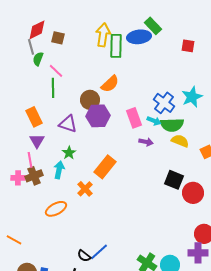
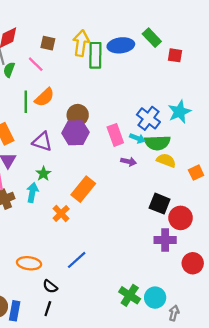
green rectangle: (153, 26) -> (152, 38), moved
brown square: (58, 38) -> (48, 43), moved
pink line: (56, 71) -> (36, 64), moved
orange semicircle: (110, 84) -> (44, 97), moved
brown circle: (90, 100) -> (78, 115), moved
orange ellipse: (56, 209) -> (29, 263), moved, turned 35
blue line: (99, 252) -> (77, 260), moved
purple cross: (198, 253) -> (165, 240), moved
black semicircle: (84, 256) -> (50, 286), moved

